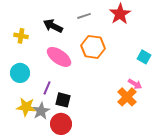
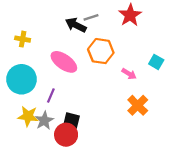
black arrow: (53, 26) -> (76, 25), moved
cyan circle: (20, 73) -> (22, 79), size x1.4
pink arrow: (135, 84) -> (129, 74), moved
black square: (63, 100) -> (71, 121), moved

